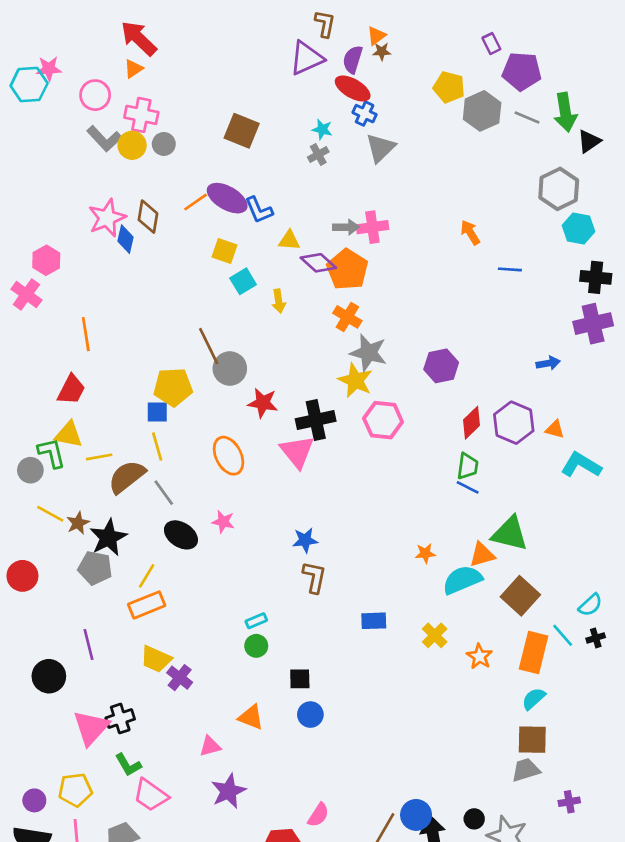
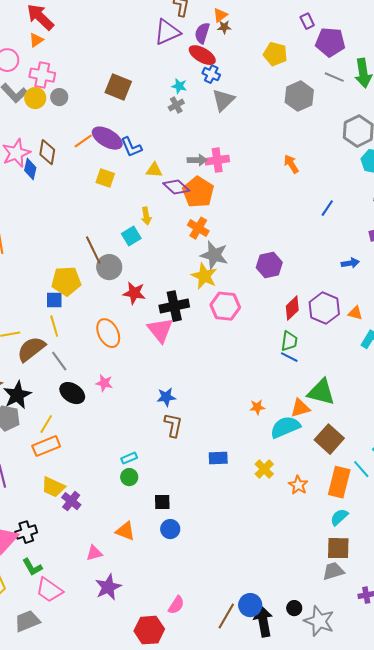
gray hexagon: (482, 111) -> (299, 96), moved
blue line: (510, 269) -> (327, 208), moved, turned -60
cyan square: (243, 281) -> (131, 236), moved

